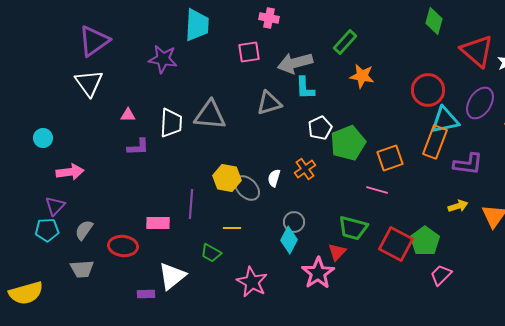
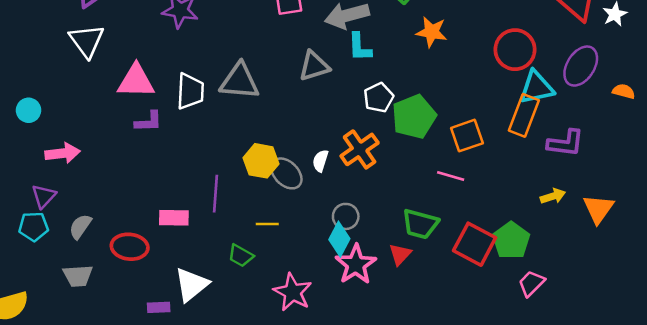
pink triangle: (128, 115) -> (136, 81), size x2.0
orange cross: (305, 169) -> (360, 149), size x1.4
pink star: (318, 273) -> (356, 264), moved

